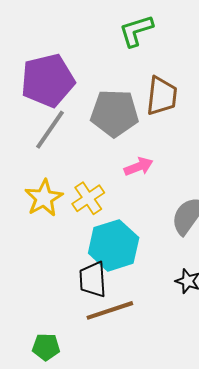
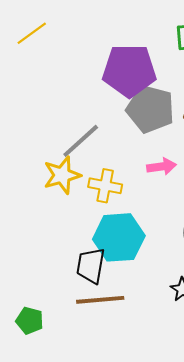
purple pentagon: (48, 81) -> (129, 71), moved
gray line: (50, 130) -> (81, 141), moved
yellow cross: (88, 198) -> (105, 186), turned 32

